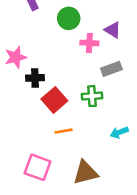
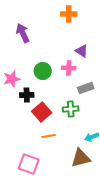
green circle: (69, 18) -> (43, 71), moved
purple triangle: (113, 30) -> (82, 51), moved
brown triangle: (85, 173) -> (81, 158), moved

